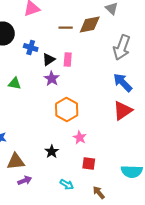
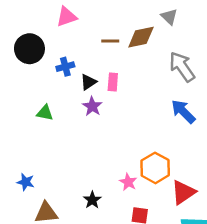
blue cross: (31, 48) -> (65, 67), turned -32
gray arrow: (122, 48) -> (182, 67), turned 125
orange hexagon: (67, 110) -> (155, 168), moved
red triangle: (123, 110) -> (183, 192), moved

